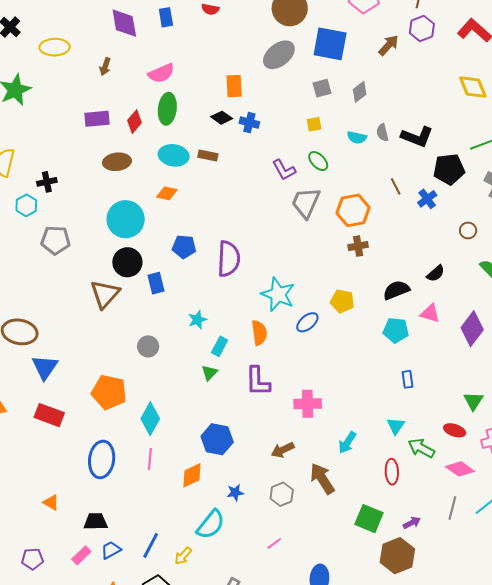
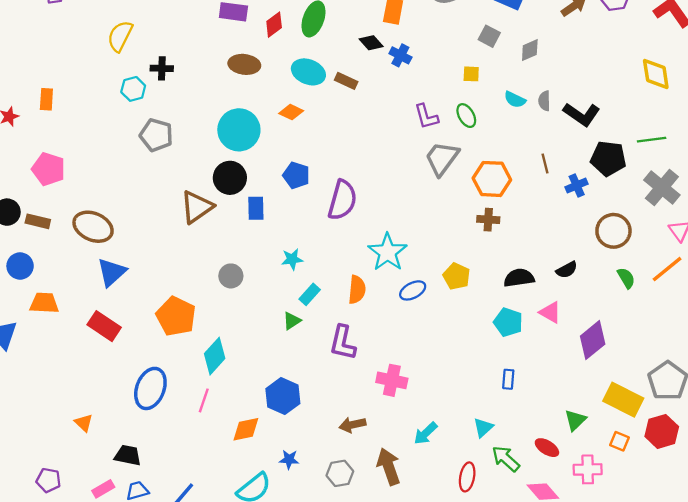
gray square: (322, 88) -> (489, 36), turned 30
brown circle: (468, 230) -> (613, 231), size x1.8

